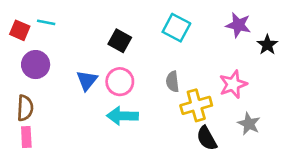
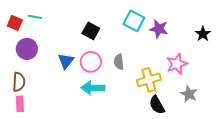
purple star: (238, 25) -> (159, 29), moved
gray semicircle: (172, 82) -> (119, 62), moved

